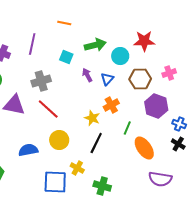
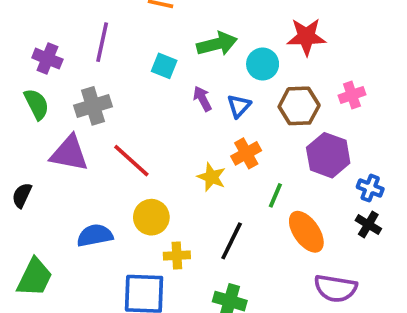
gray cross: (41, 81) -> (93, 106), moved
black line: (96, 143) -> (232, 241), moved
yellow cross: (77, 168) -> (177, 255), moved, turned -32

